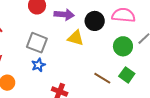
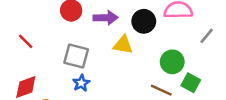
green circle: (123, 46) -> (172, 62), moved

